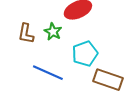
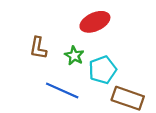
green star: (53, 32) -> (74, 56), moved

